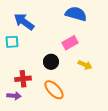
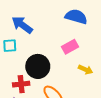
black circle: (51, 62) -> (38, 66), moved, size x1.5

